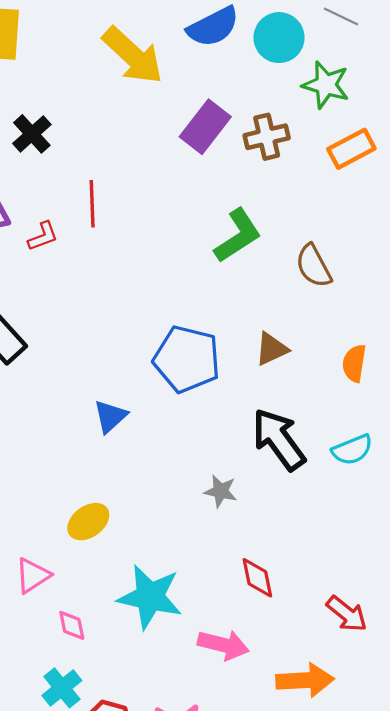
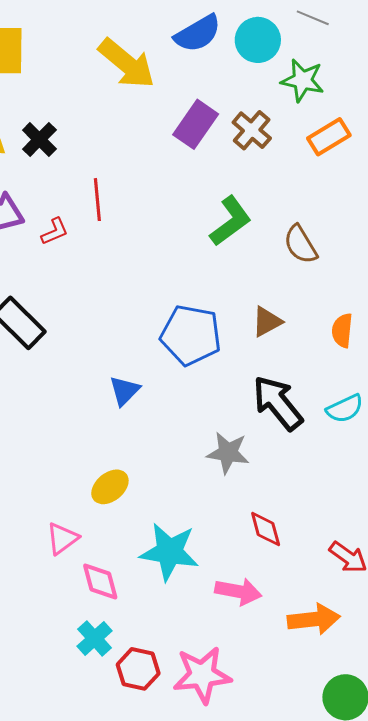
brown cross: (267, 137) -> (252, 130), turned -33
gray star: (221, 491) -> (228, 453), size x1.4
pink diamond: (72, 625) -> (100, 582), size x1.4

